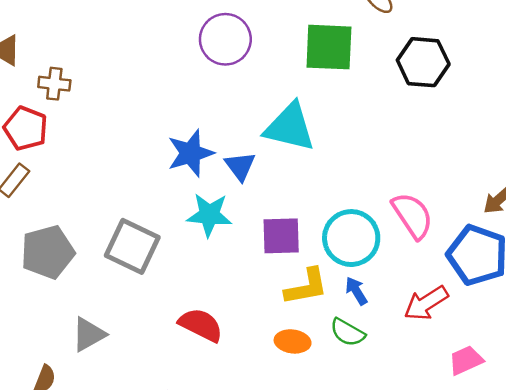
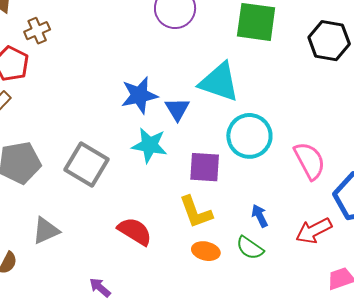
brown cross: (54, 84) -> (37, 31), turned -35
cyan circle: (351, 238) -> (249, 136), moved
yellow L-shape: (306, 287) -> (196, 212), moved, turned 75

